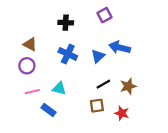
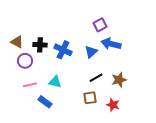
purple square: (104, 15) -> (100, 25), moved
black cross: (66, 23) -> (40, 45), moved
brown triangle: (30, 44) -> (17, 42), moved

